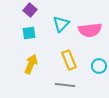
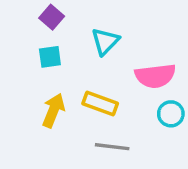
pink semicircle: (90, 30) -> (155, 76), moved
yellow rectangle: (69, 60) -> (100, 103), moved, turned -48

